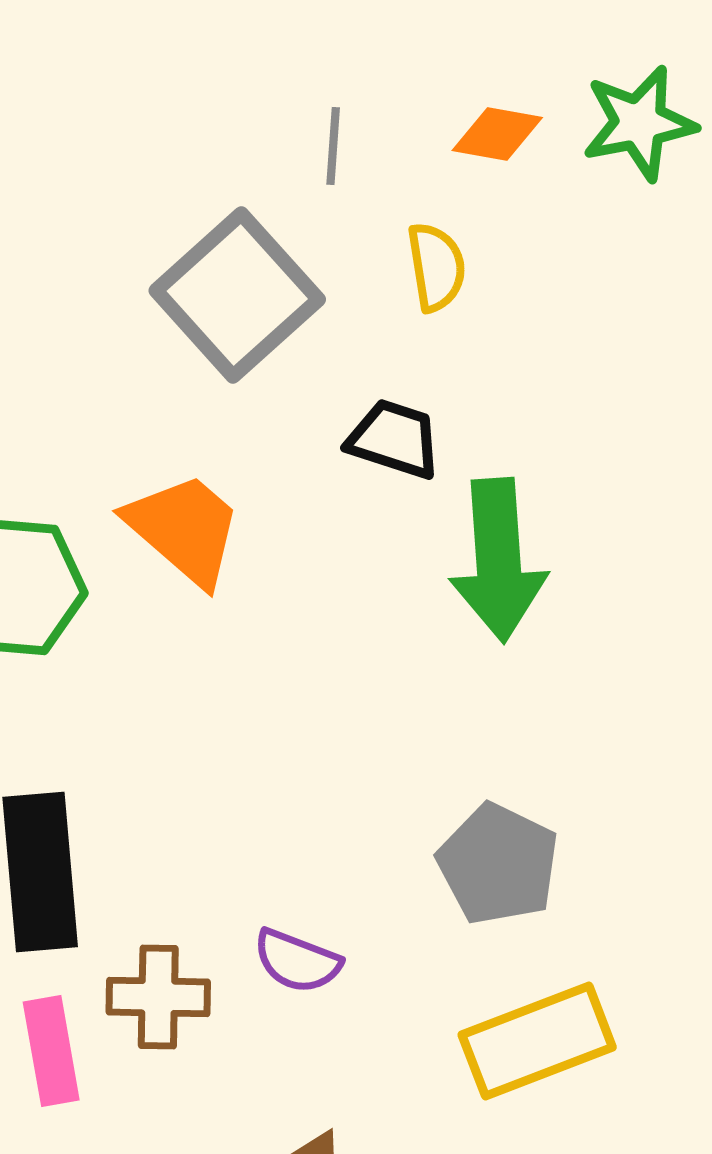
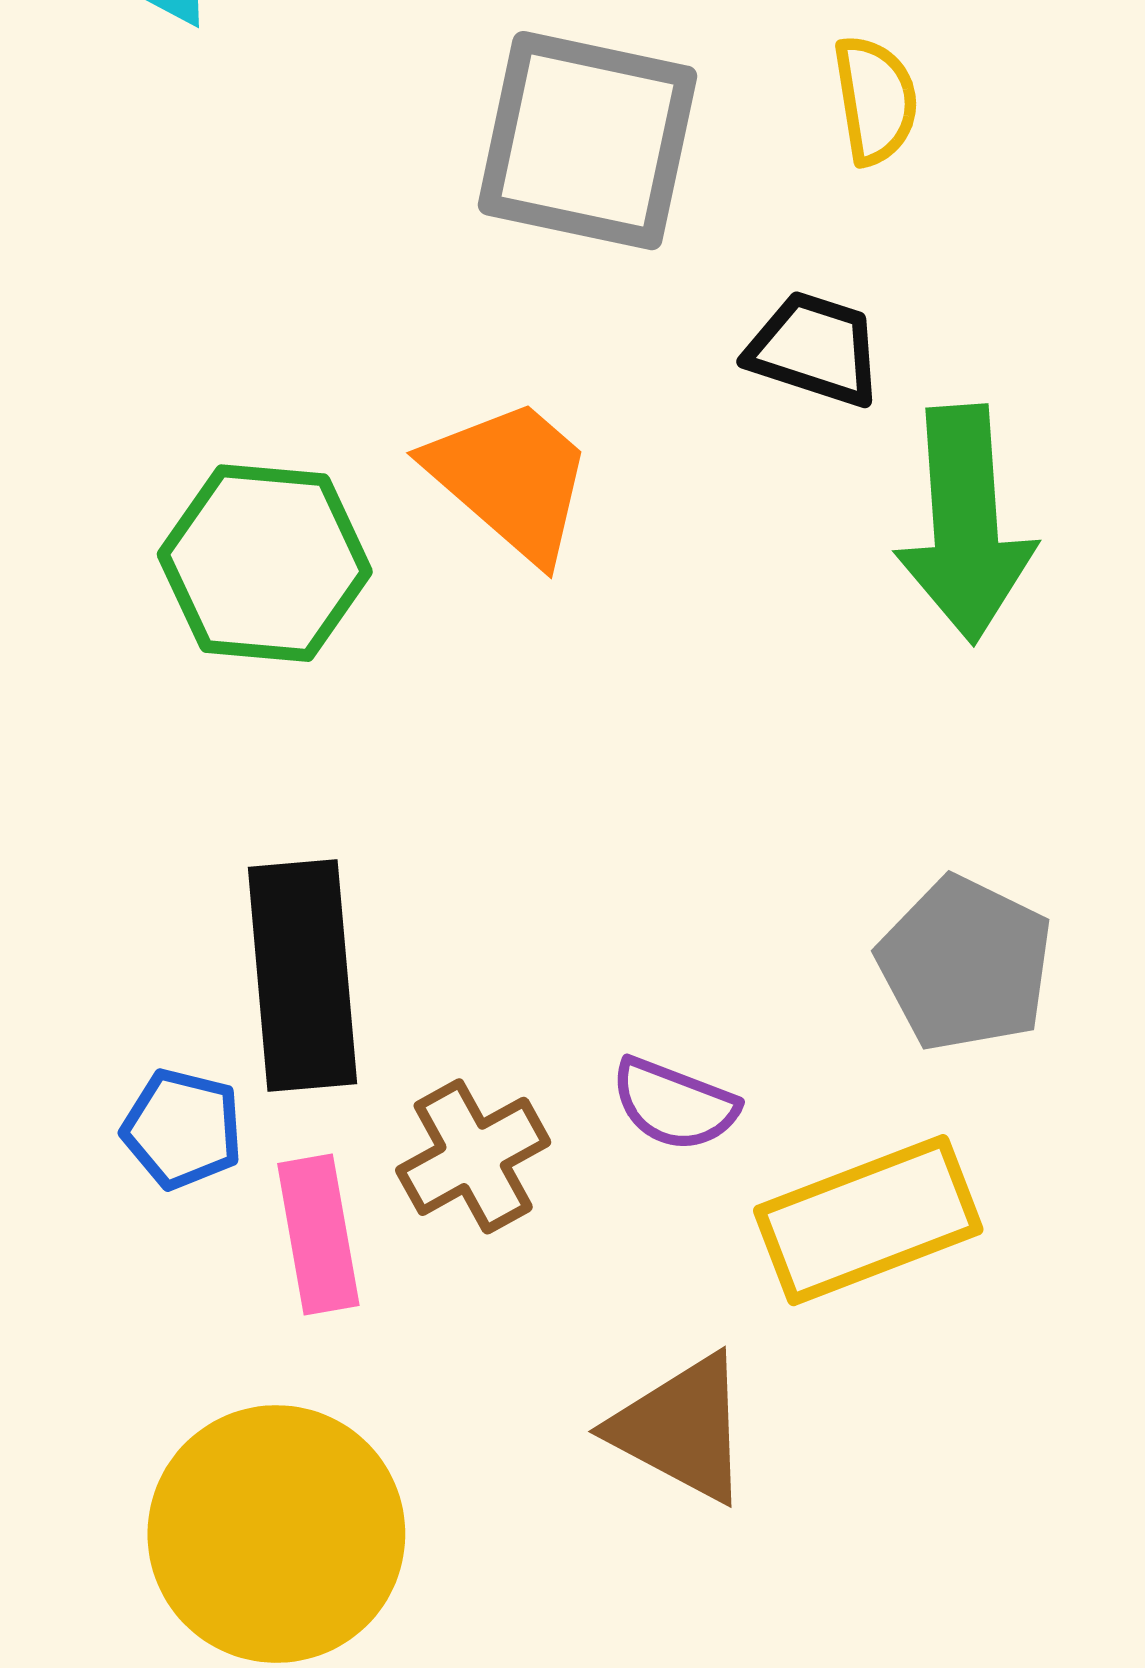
gray square: (237, 295) -> (587, 141), turned -36
brown cross: (158, 997) -> (473, 1156), turned -30
yellow rectangle: (537, 1041) -> (868, 1220), moved

